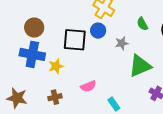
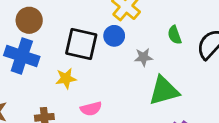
yellow star: (56, 66) -> (66, 78), moved

